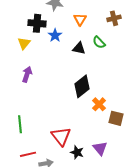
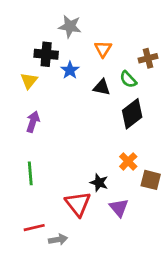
brown cross: (114, 18) -> (148, 58), moved
black diamond: (82, 86) -> (132, 114), moved
green line: (20, 124) -> (30, 173), moved
purple triangle: (100, 148) -> (119, 208), moved
black star: (77, 152) -> (99, 183), moved

